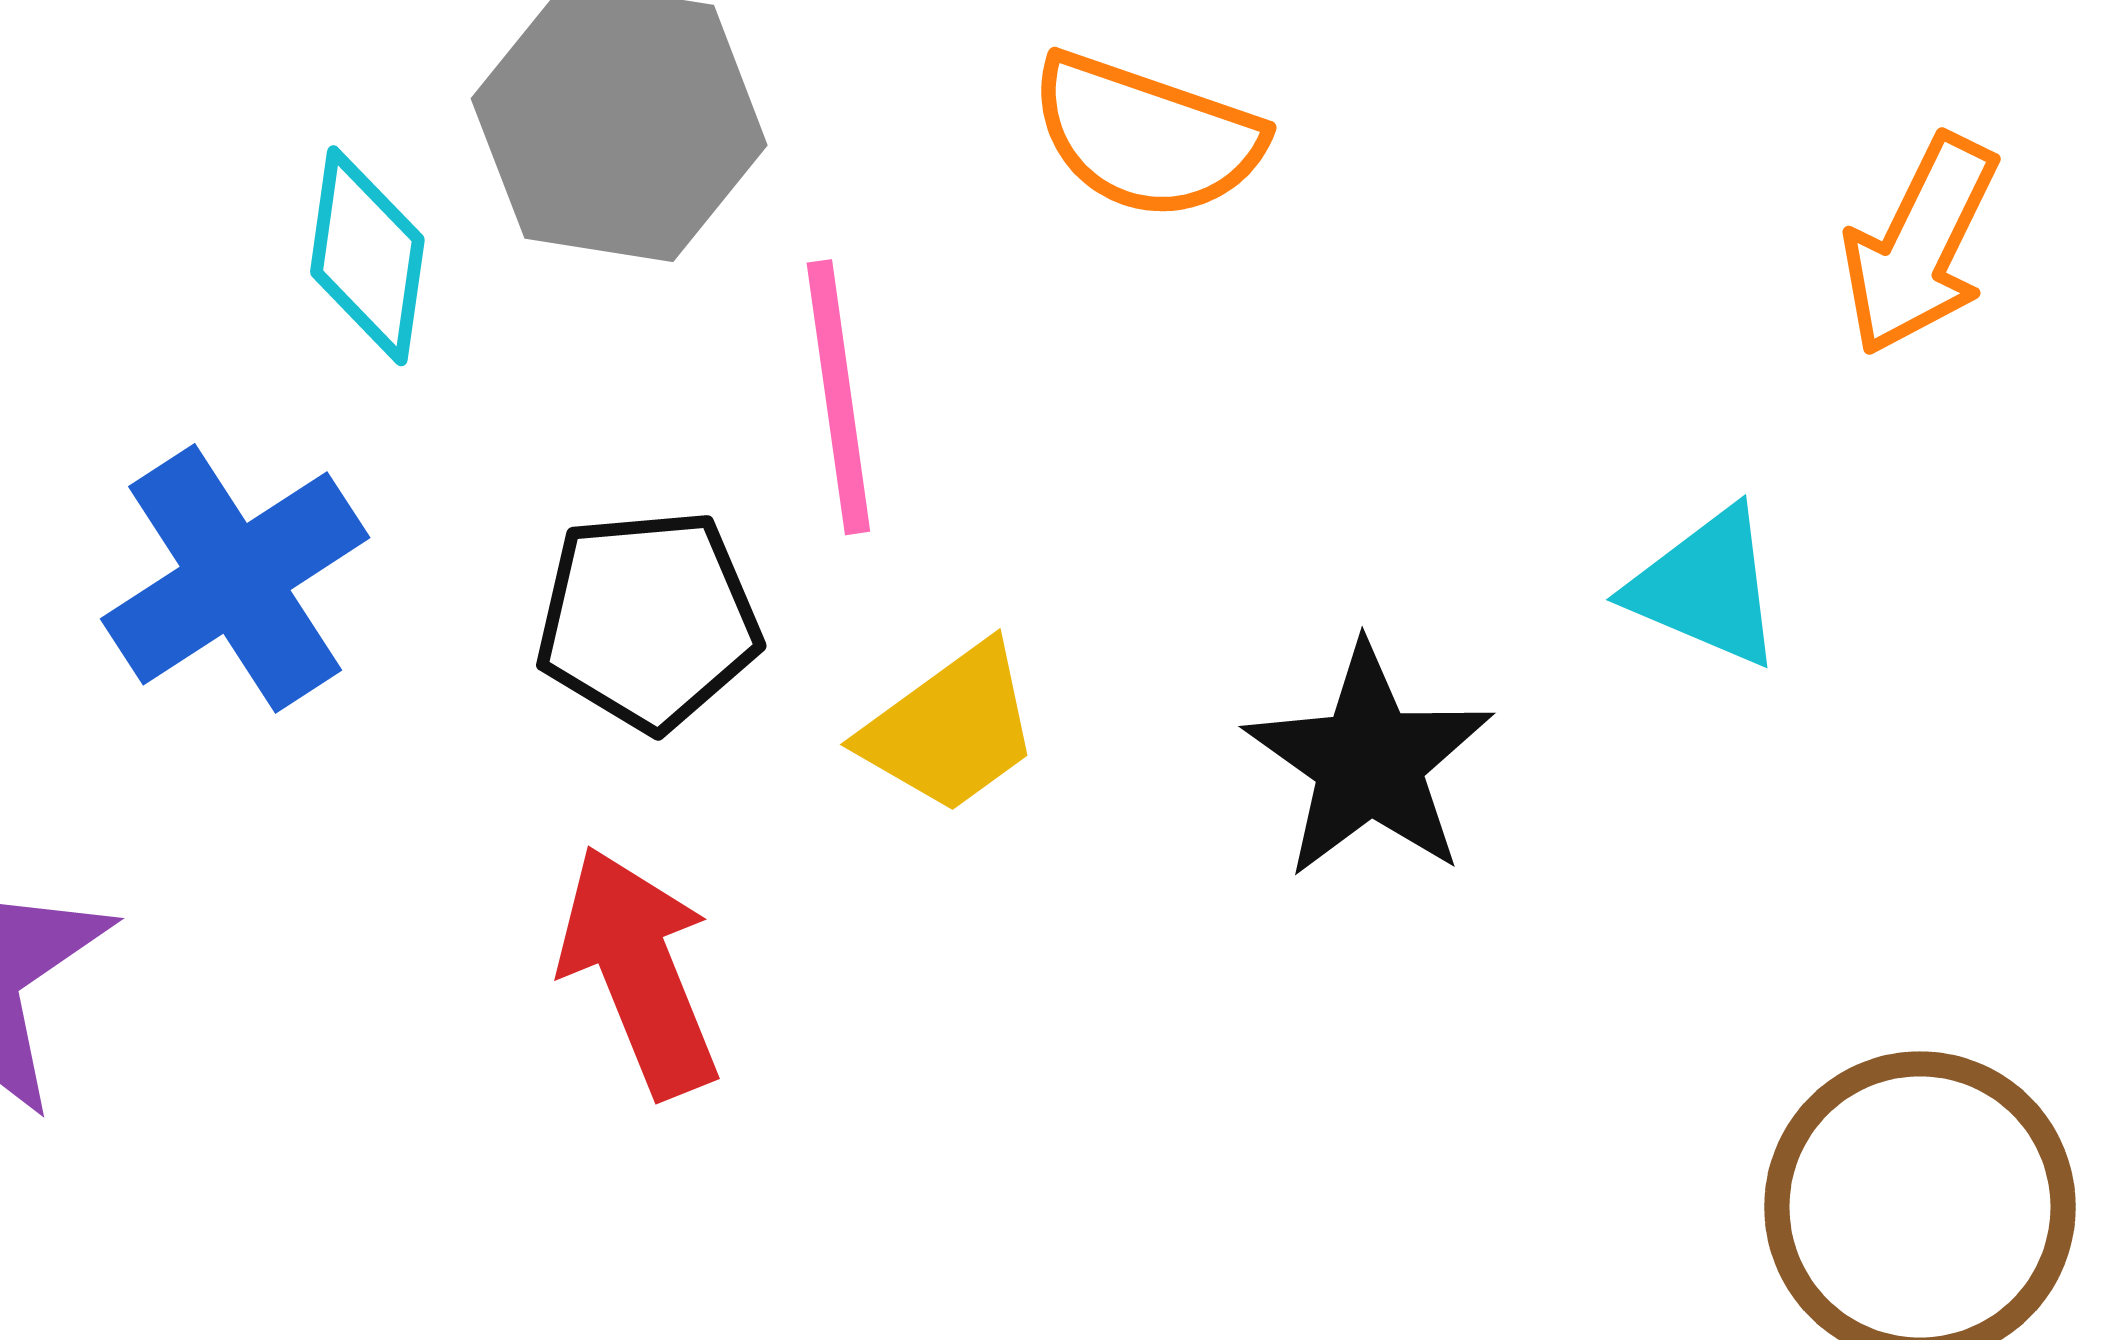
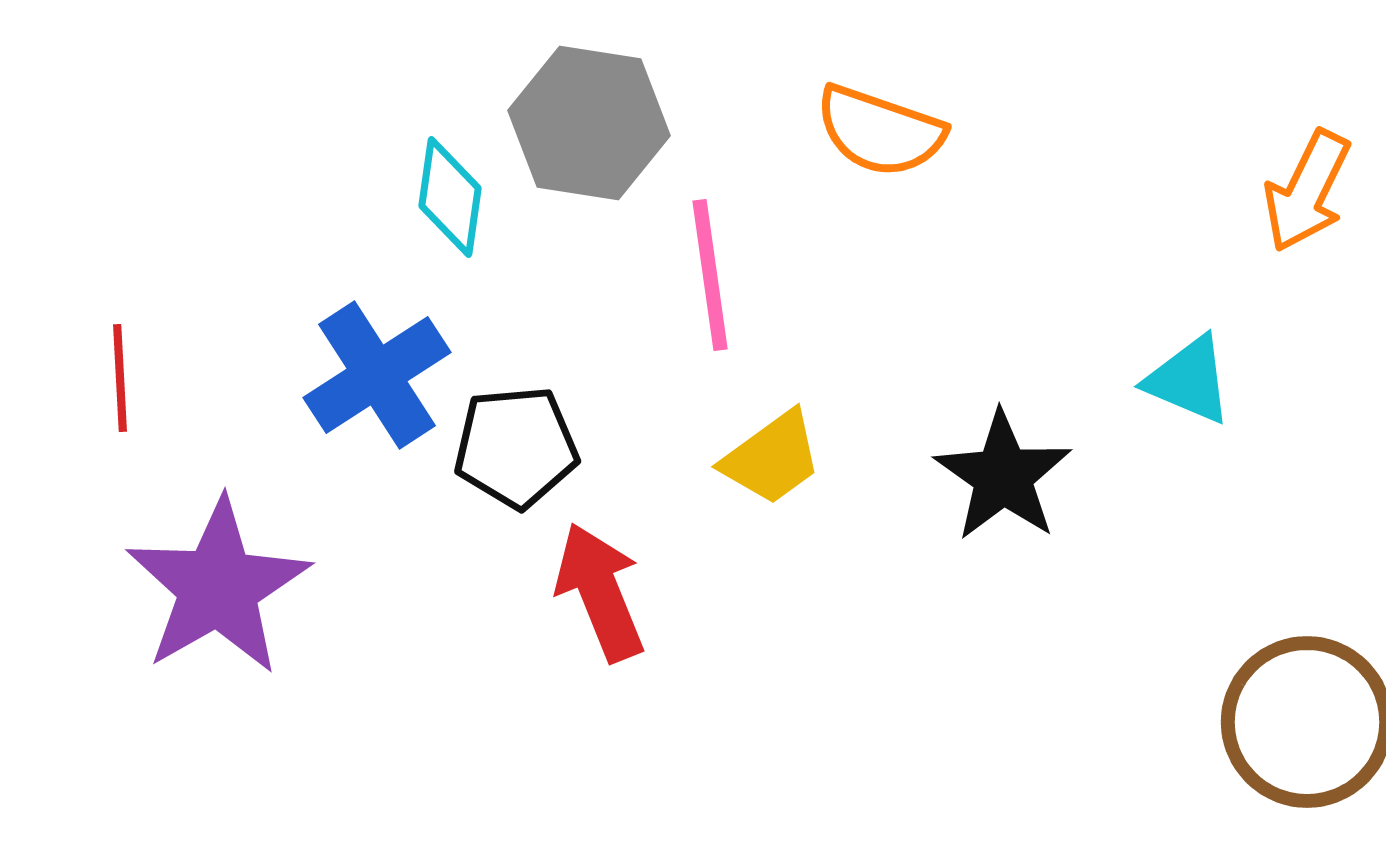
black pentagon: (648, 620) -> (516, 447), moved

